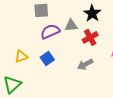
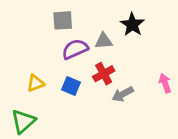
red cross: (90, 37) -> (104, 74), moved
blue square: (47, 58) -> (71, 86), turned -32

